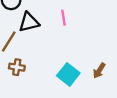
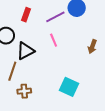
brown arrow: (99, 71) -> (92, 47), moved

